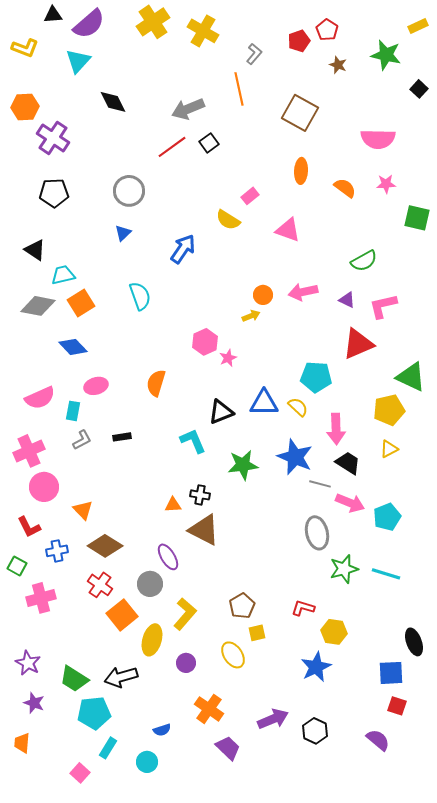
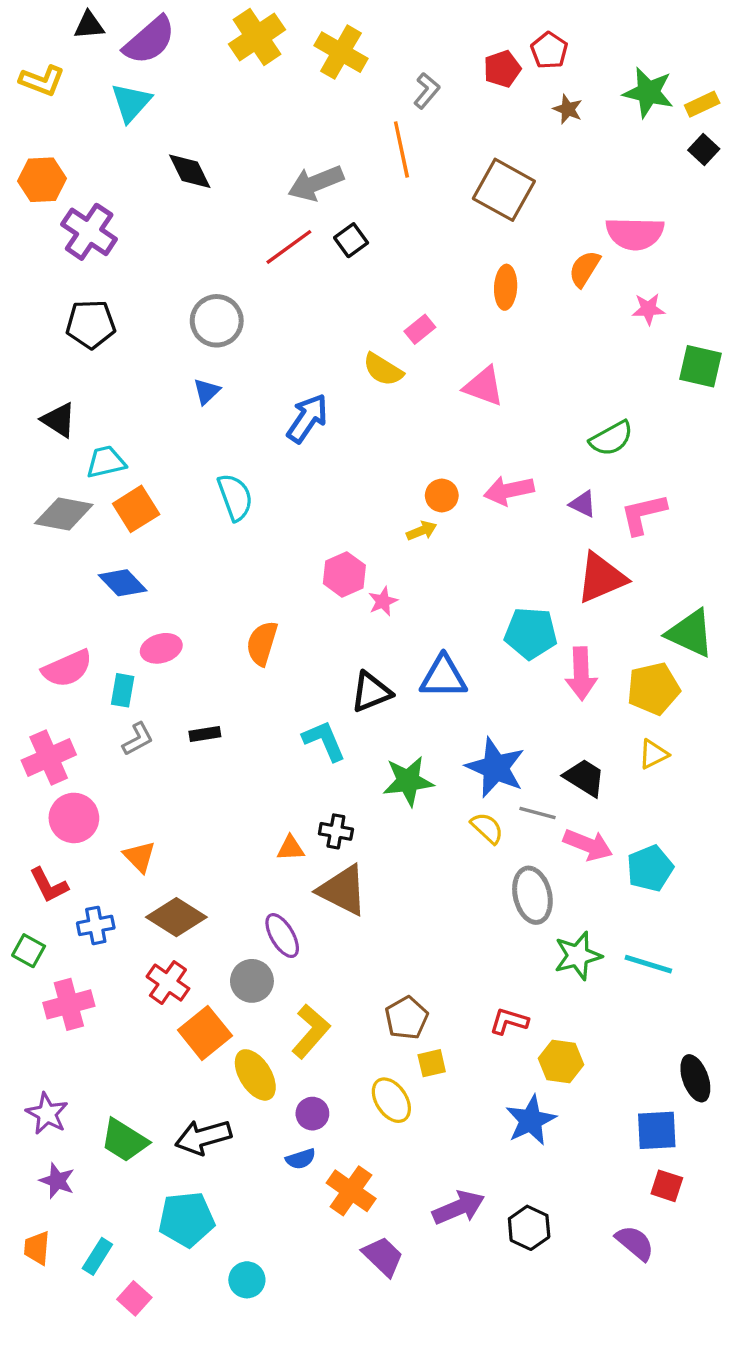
yellow rectangle: (418, 26) -> (702, 104), moved
orange semicircle: (345, 188) -> (585, 269), moved, turned -95
yellow semicircle: (298, 407) -> (487, 828), moved
pink arrow: (336, 429) -> (581, 674), moved
yellow ellipse: (152, 640) -> (255, 1075), turned -48
cyan pentagon: (94, 713) -> (186, 1219), moved
blue semicircle: (162, 730) -> (301, 1159), moved
cyan rectangle: (108, 748) -> (97, 1256), moved

